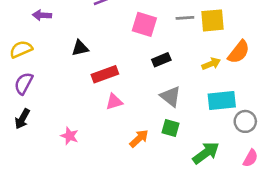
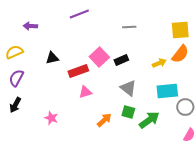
gray line: (185, 18) -> (129, 27), moved
yellow square: (212, 20) -> (180, 30), moved
pink square: (144, 24) -> (99, 57), moved, turned 30
black triangle: (80, 48) -> (52, 58), moved
green arrow: (206, 153) -> (149, 120), moved

